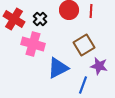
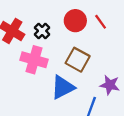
red line: (91, 11) -> (101, 22), turned -40
brown square: (84, 45) -> (78, 60), moved, turned -30

